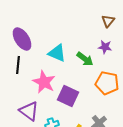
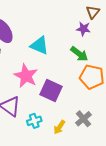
purple star: (105, 47) -> (83, 29), moved
green arrow: (85, 59) -> (79, 54), moved

